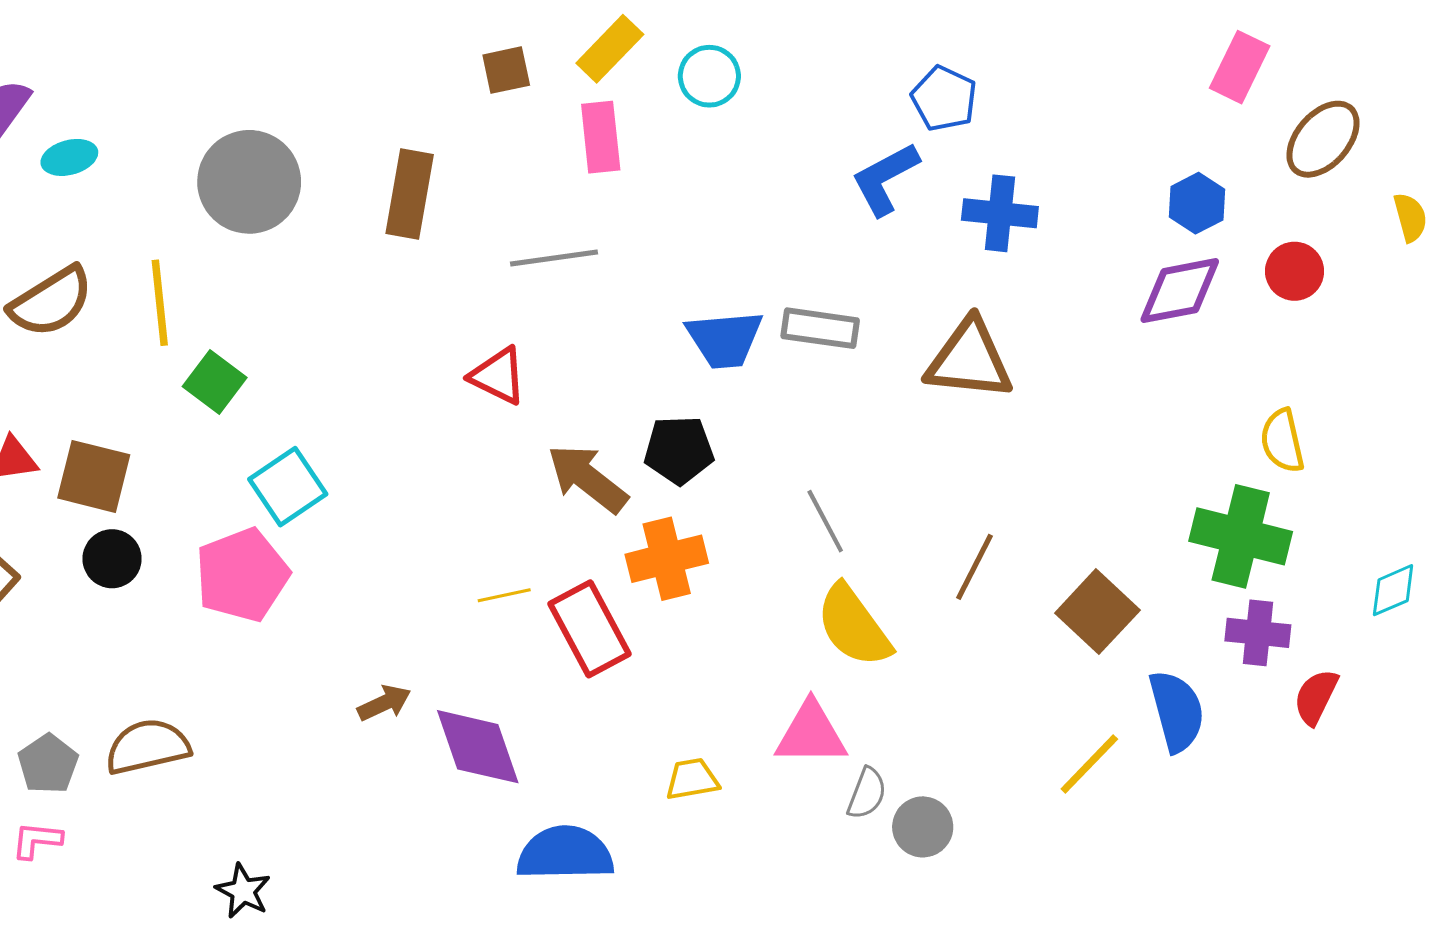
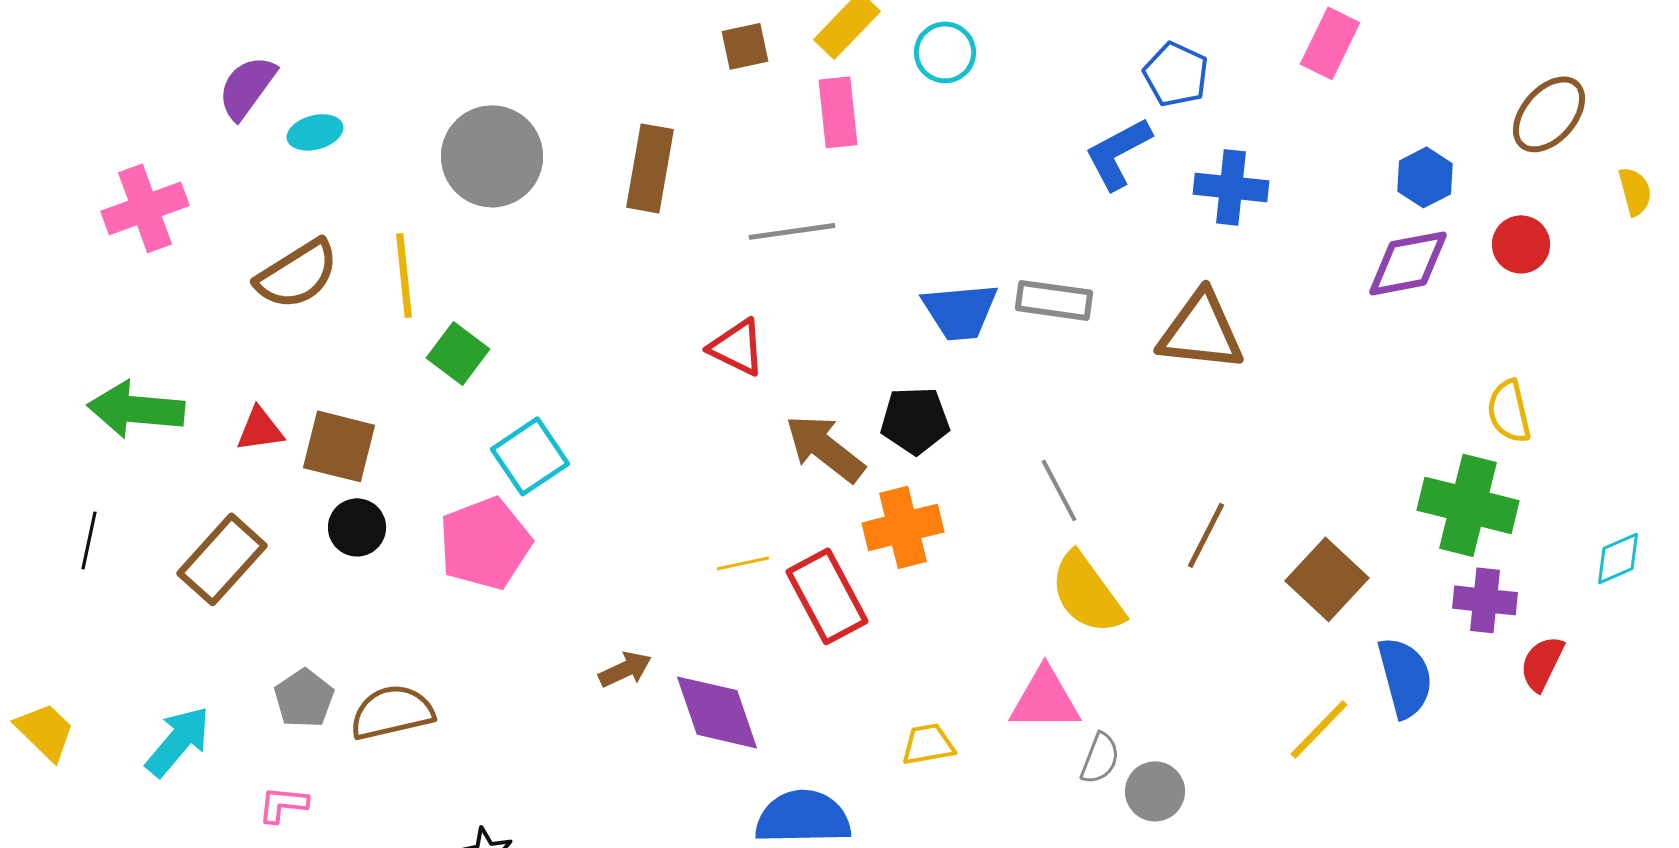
pink rectangle: (1240, 67) -> (1330, 43), moved
gray pentagon: (48, 764) -> (304, 698), moved

